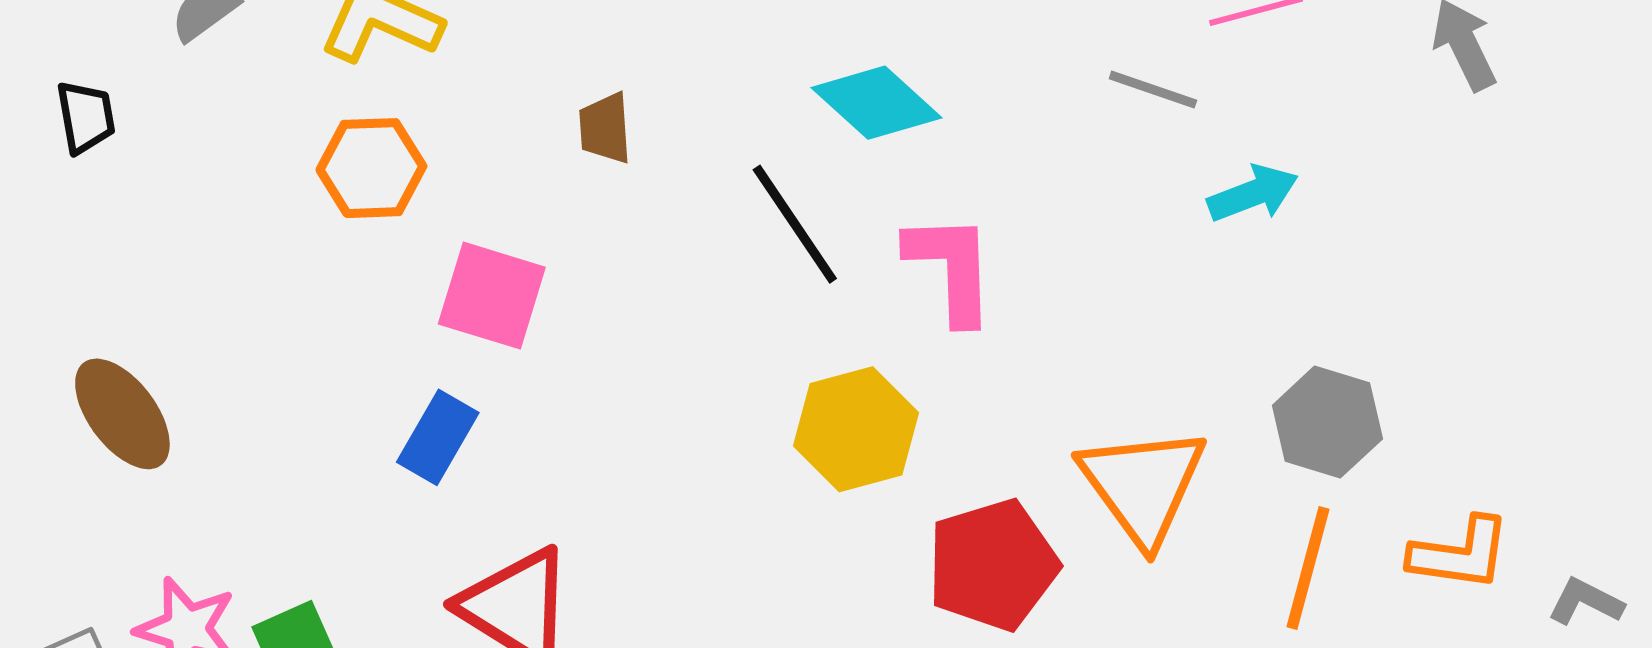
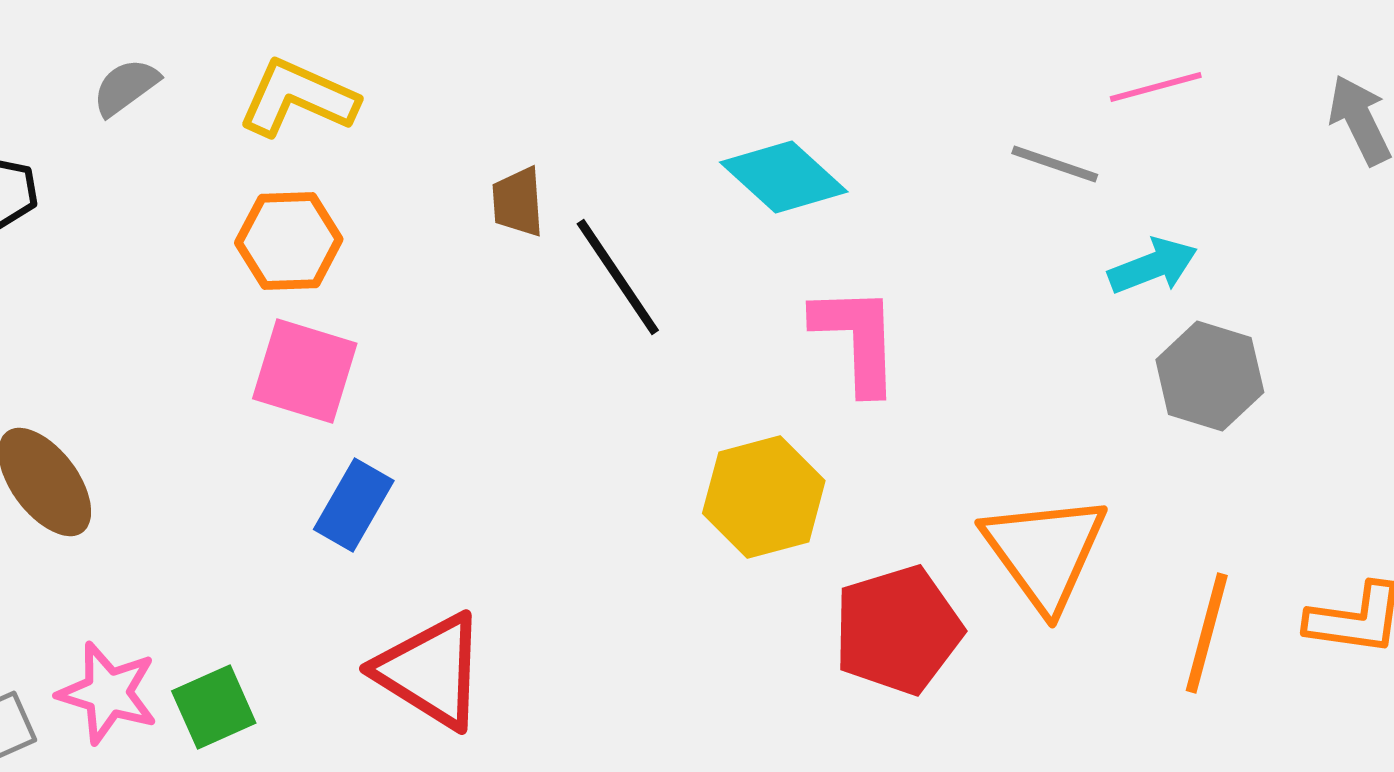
black line: (795, 224) -> (618, 277), moved
pink square: (492, 296) -> (305, 371), moved
gray hexagon: (1327, 422) -> (1210, 376), moved

